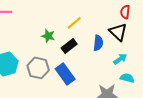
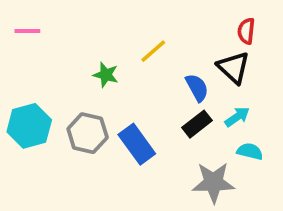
blue semicircle: (98, 43) -> (197, 88), turned -35
black rectangle: (69, 46) -> (197, 124), moved

